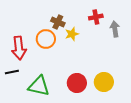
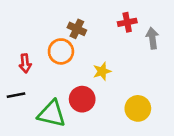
yellow star: (72, 34) -> (102, 71), moved
red arrow: (19, 48) -> (25, 63), size x0.6
red circle: (77, 83) -> (82, 99), moved

